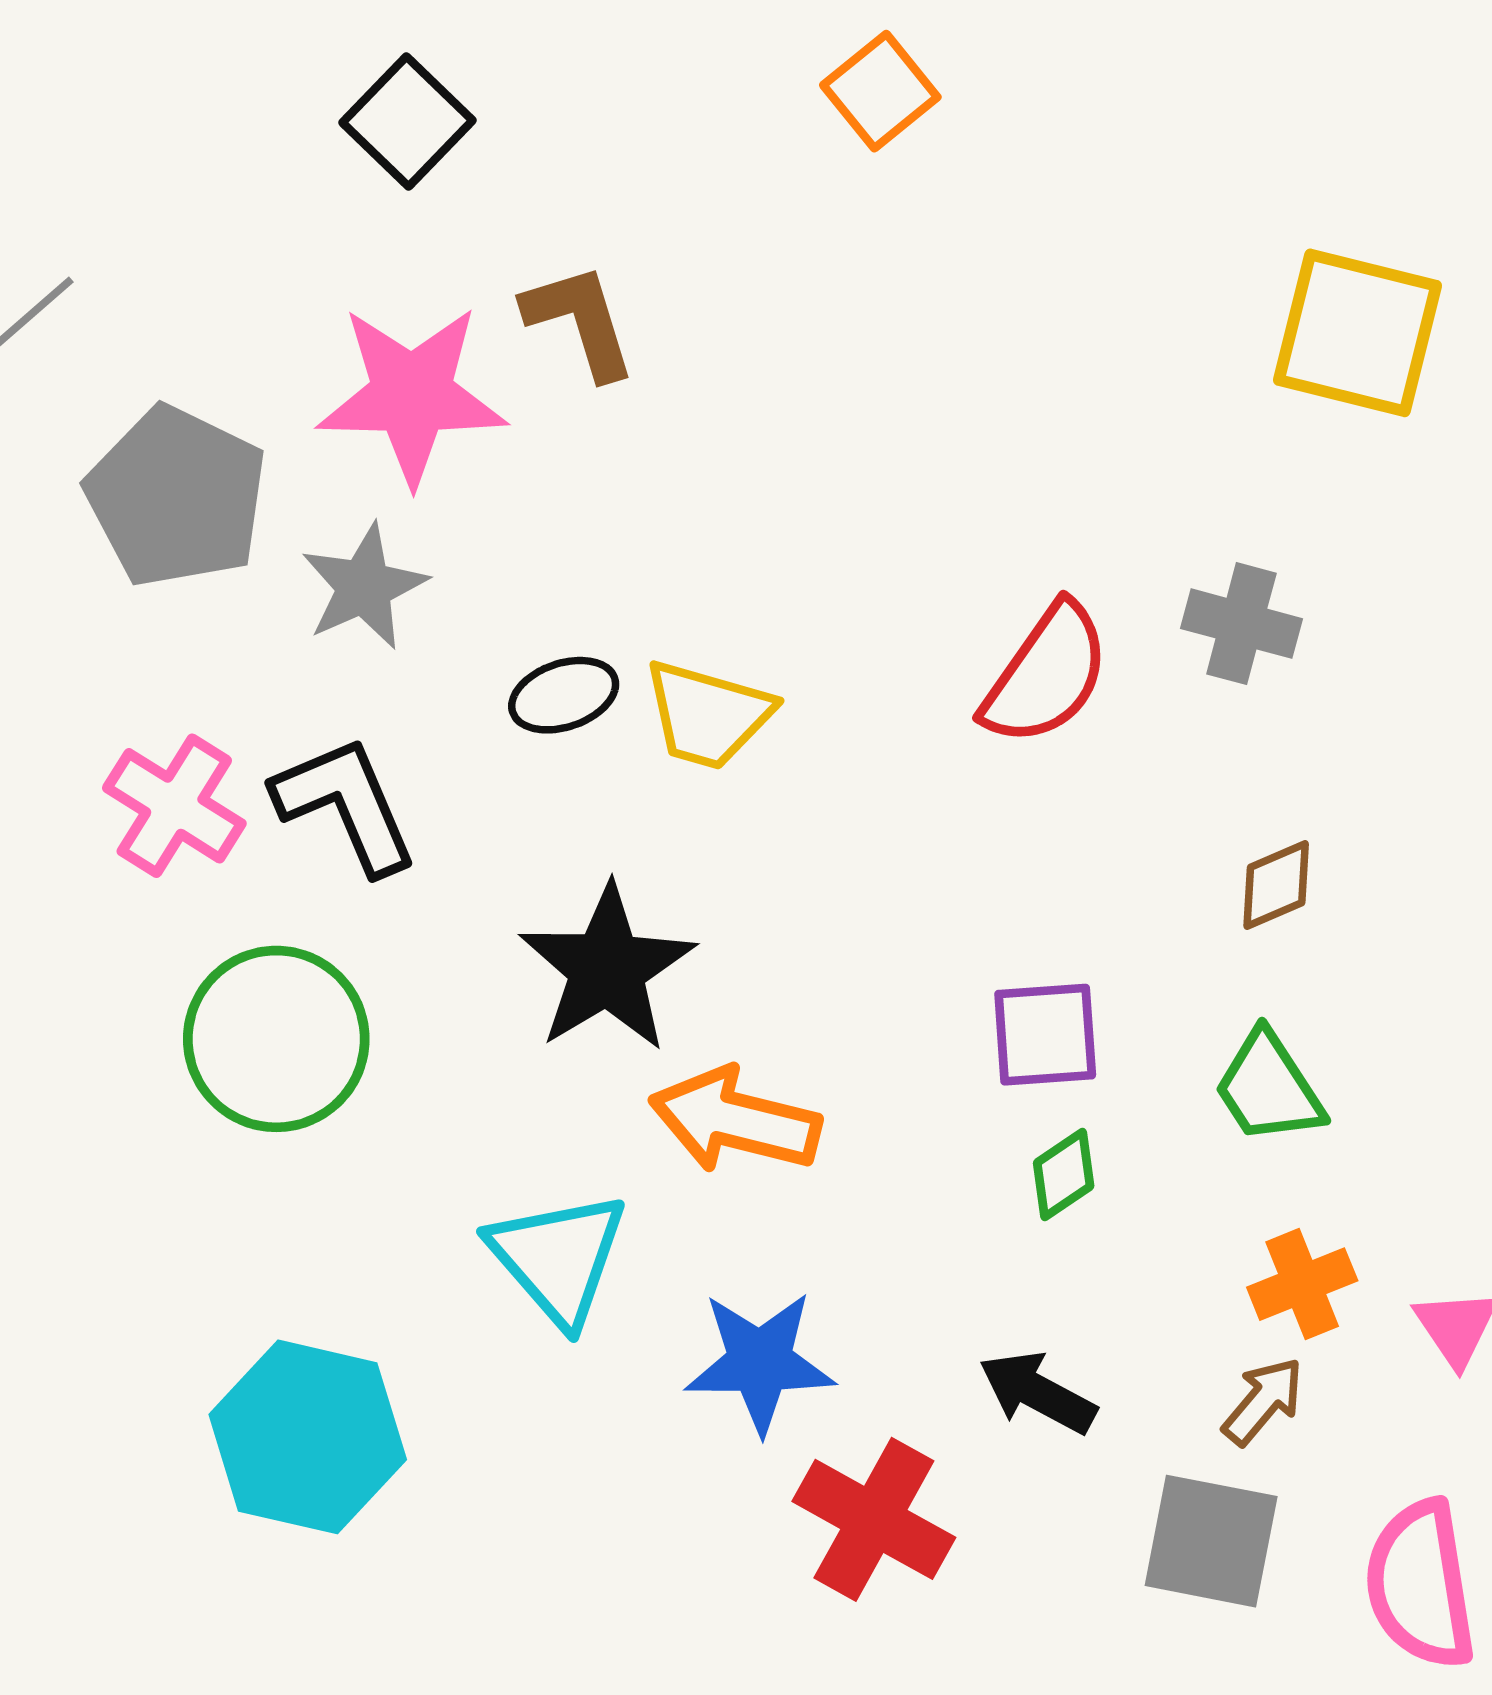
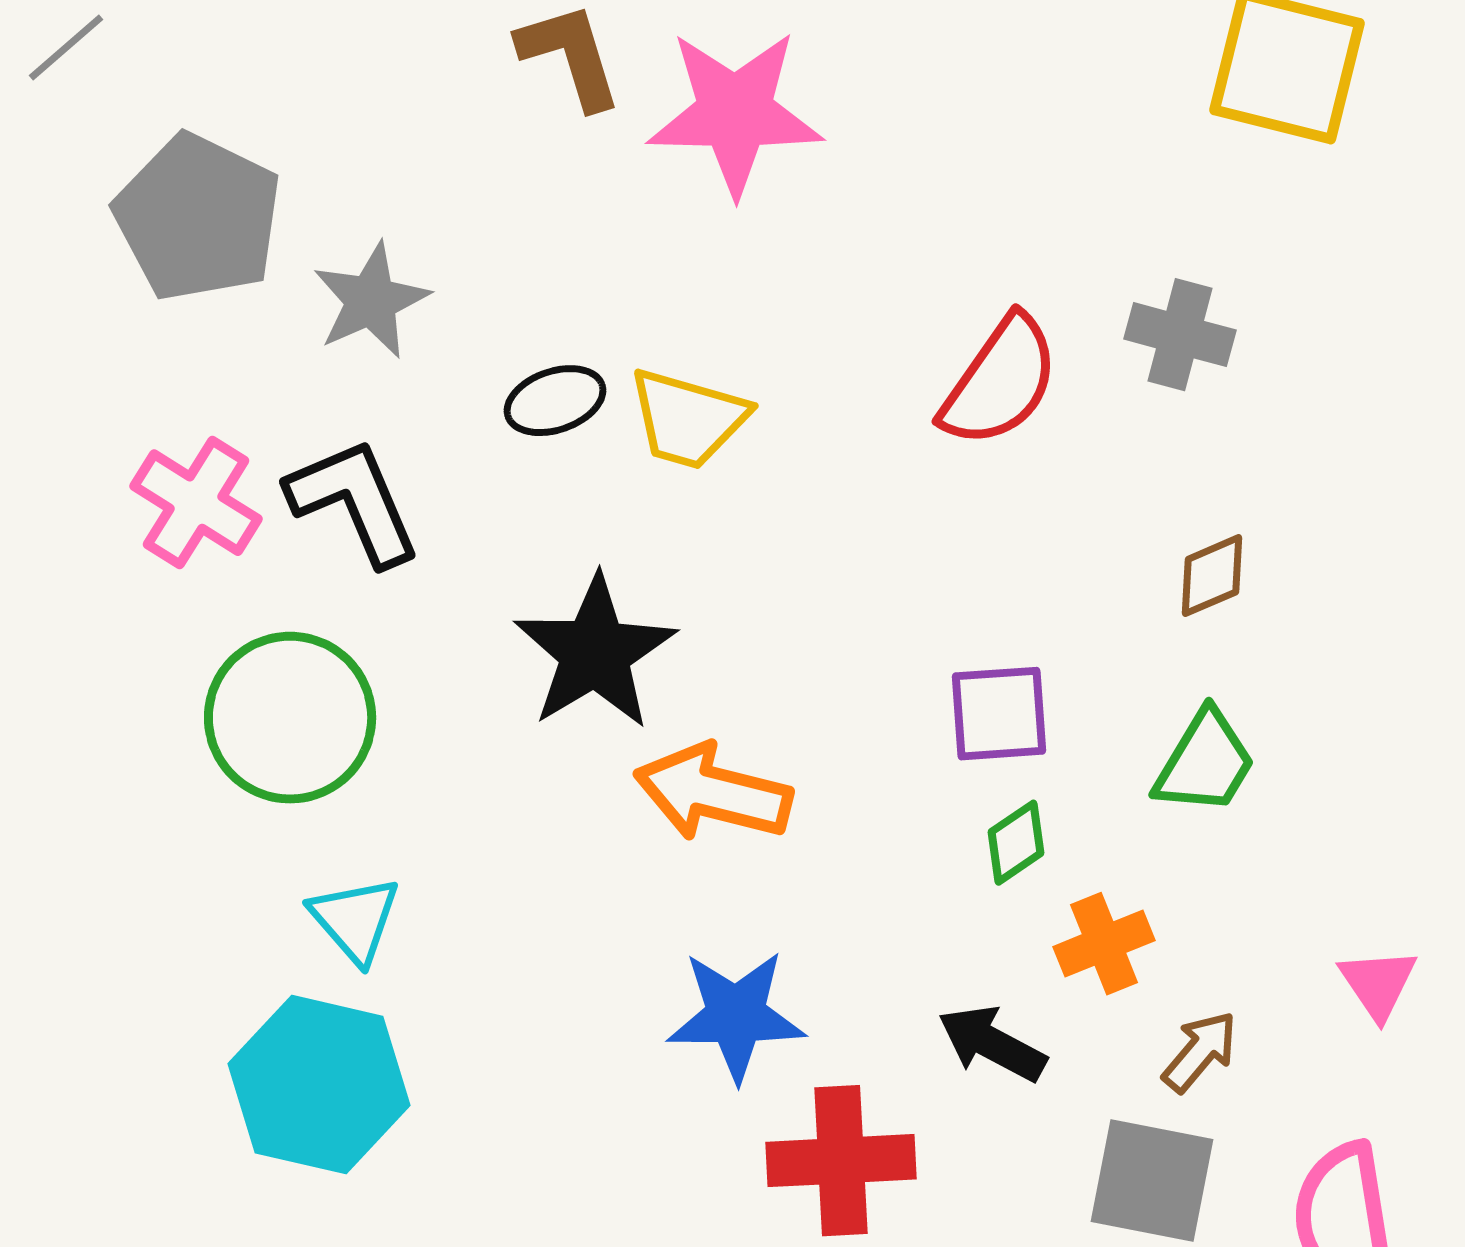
pink star: (412, 395) -> (735, 113), moved
green trapezoid: (1269, 1088) -> (1205, 763), turned -116
cyan triangle: (558, 1258) -> (355, 920), moved, size x0.7
orange cross: (1302, 1284) -> (1104, 944), moved
red cross: (874, 1519) -> (841, 1161), turned -32

